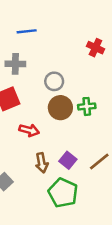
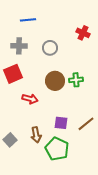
gray circle: (54, 81) -> (50, 48), moved
purple square: (68, 160) -> (61, 123), turned -32
brown arrow: (42, 163) -> (36, 135), moved

